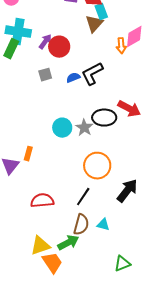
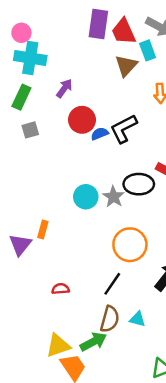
cyan rectangle: (101, 12) -> (148, 50), moved
cyan cross: (18, 32) -> (30, 58), moved
red circle: (59, 47) -> (82, 120), moved
gray square: (45, 75) -> (30, 130), moved
red semicircle: (42, 201) -> (61, 289), size x0.6

